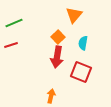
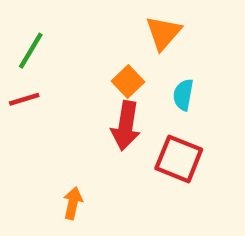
green line: (14, 23) -> (31, 51), turned -36
orange arrow: (51, 96) -> (73, 203), moved

